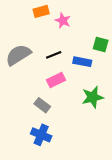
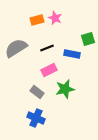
orange rectangle: (41, 11) -> (37, 20), moved
green square: (101, 45) -> (88, 39), turned -32
green star: (93, 97) -> (65, 89), moved

